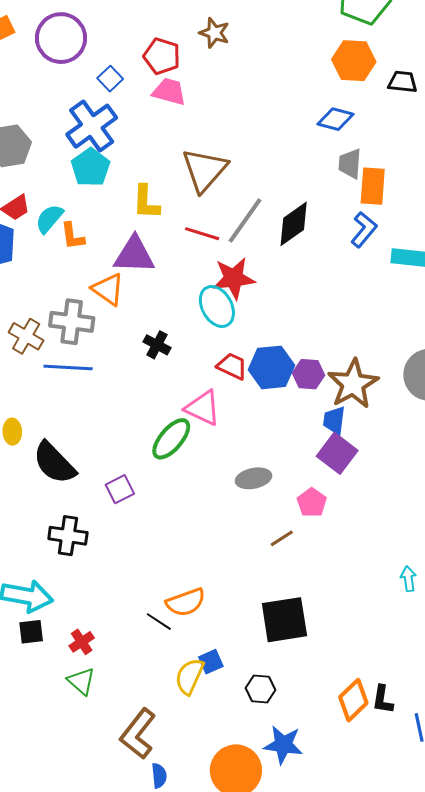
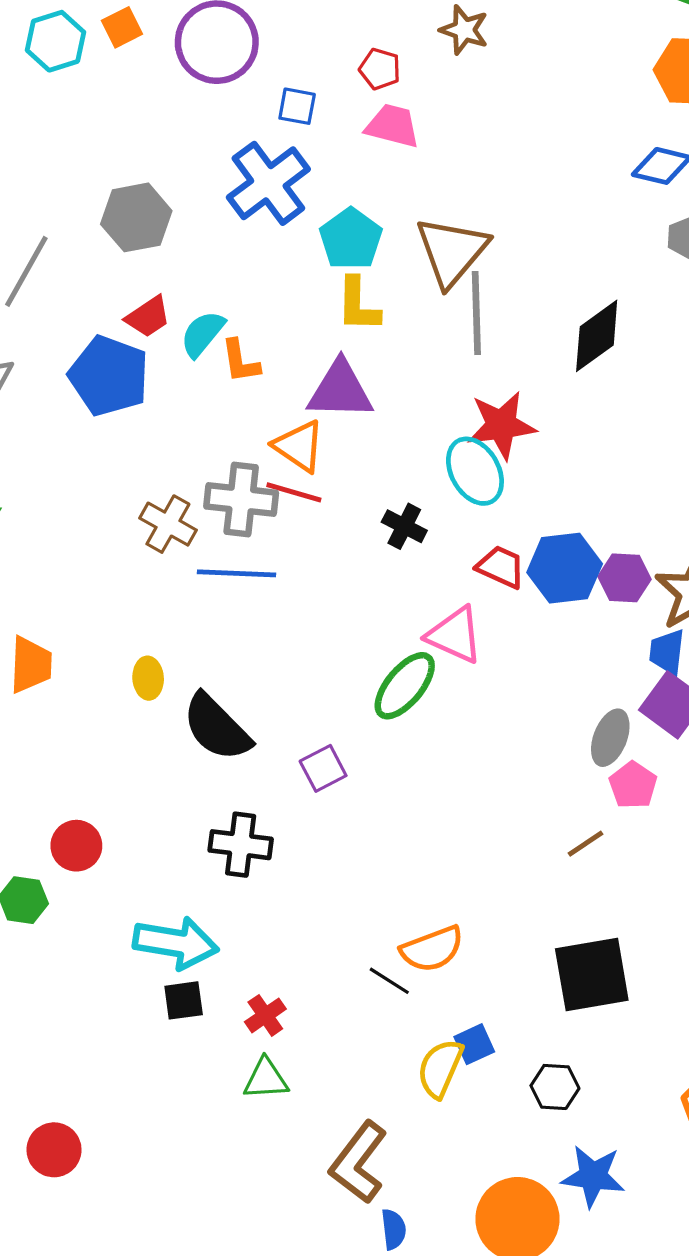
red pentagon: (162, 56) -> (380, 69), size x0.7
blue square: (110, 79) -> (297, 106), turned -35
cyan pentagon: (91, 167) -> (351, 239), moved
gray line: (245, 221) -> (476, 313), moved, turned -36
red line: (202, 234) -> (294, 492), moved
black cross: (157, 345) -> (404, 526), moved
gray ellipse: (253, 478) -> (610, 738), moved, turned -56
green triangle: (81, 681) -> (266, 1079), turned -44

